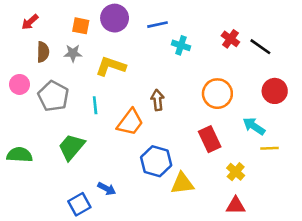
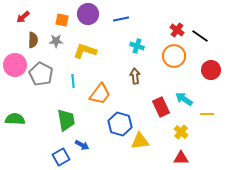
cyan cross: (181, 45) -> (137, 46), moved
pink circle: (19, 84) -> (15, 65), size x1.5
orange circle: (217, 94) -> (174, 56), moved
brown arrow: (158, 100) -> (135, 76), moved
cyan arrow: (254, 126) -> (184, 99), moved
green trapezoid: (72, 147) -> (66, 120), moved, turned 130

